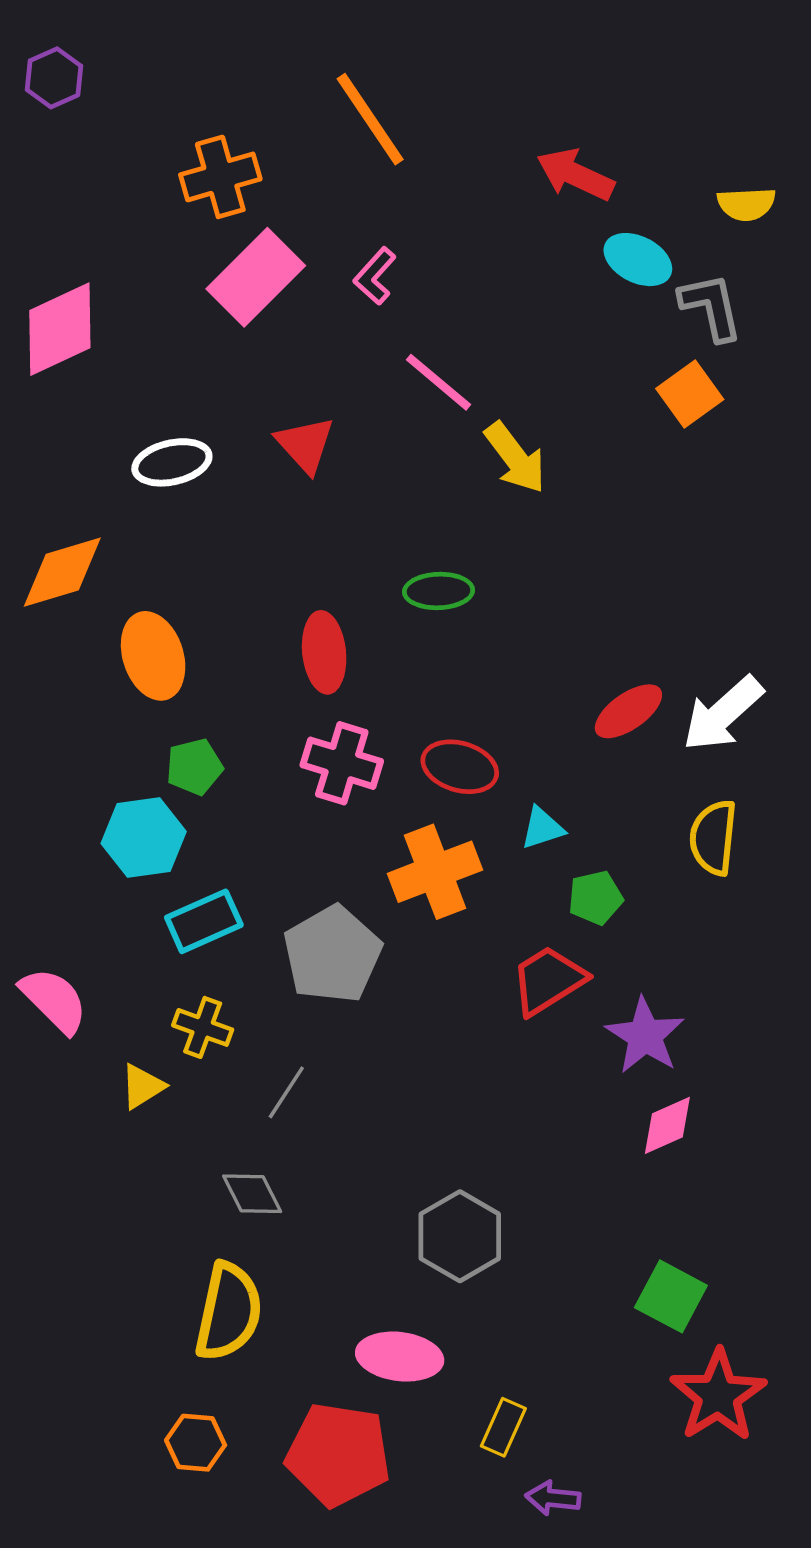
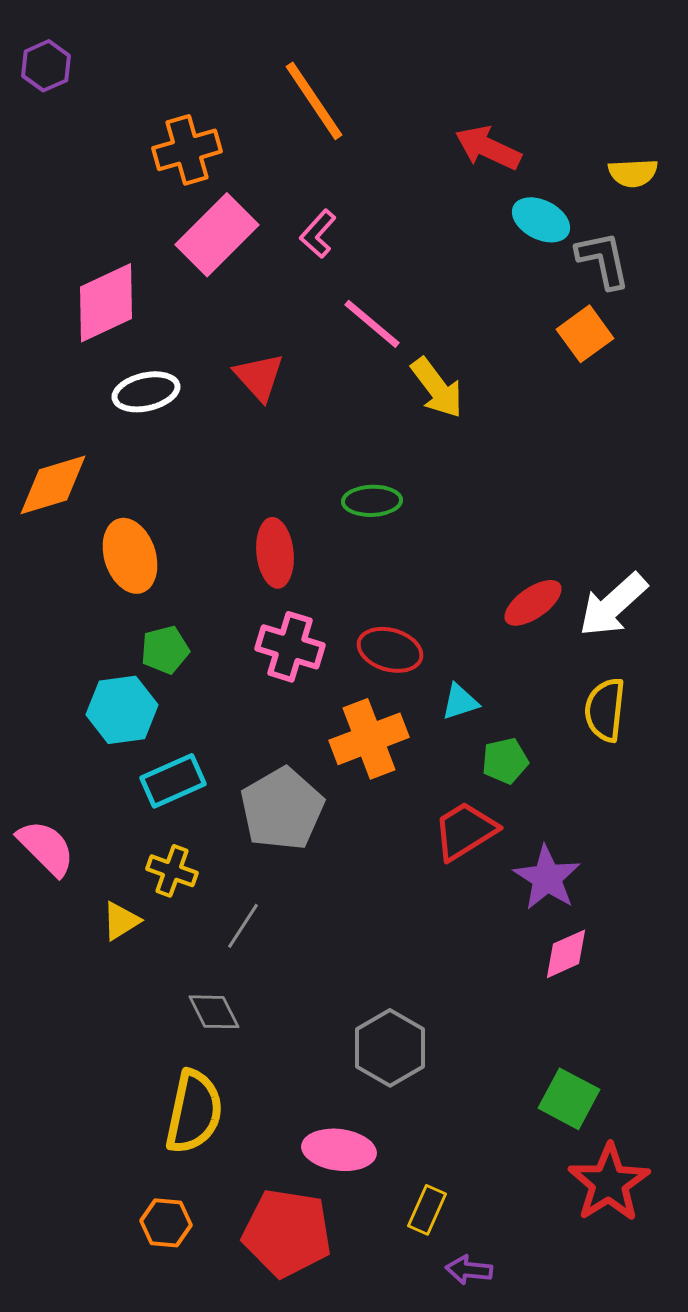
pink diamond: (60, 329) -> (106, 303), moved

